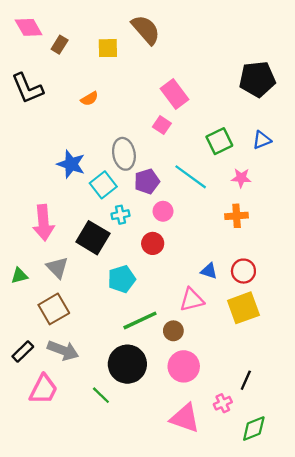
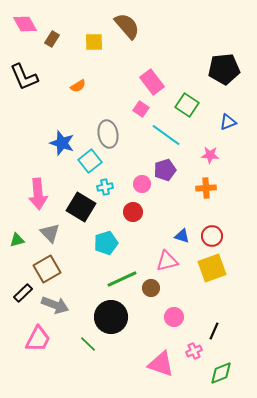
green square: (219, 141) -> (187, 105), moved, turned -30
cyan line: (191, 177) -> (166, 135), moved
purple pentagon: (147, 181) -> (165, 170), moved
black rectangle: (23, 351) -> (23, 293), moved
pink circle: (184, 366) -> (174, 317), moved, size x0.7

